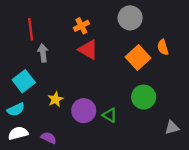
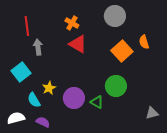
orange cross: (81, 26) -> (72, 23), turned -32
green circle: (144, 97) -> (116, 86), moved
cyan semicircle: (16, 109) -> (34, 100), moved, turned 84

